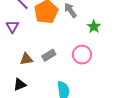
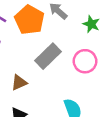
gray rectangle: (49, 55) -> (48, 56), moved, size x1.5

